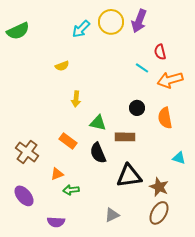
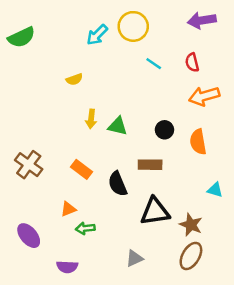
purple arrow: (139, 21) -> (202, 20), moved, turned 60
cyan line: (142, 68) -> (154, 64), moved
green triangle: (98, 123) -> (118, 126), moved
brown cross: (27, 152) -> (29, 165), moved

